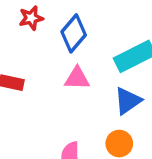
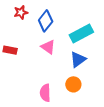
pink triangle: (77, 78) -> (48, 47), turned 35

